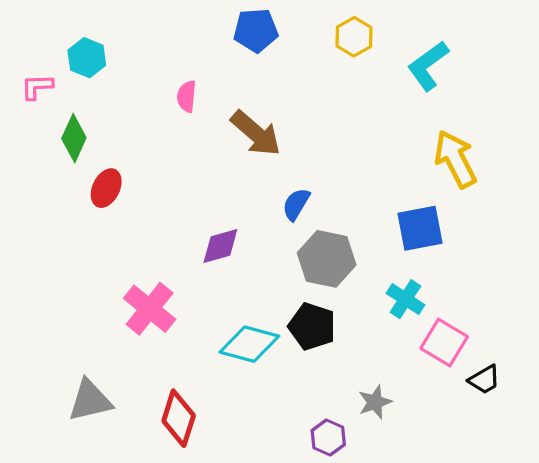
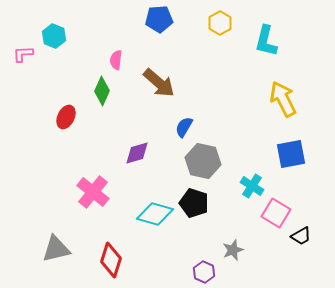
cyan L-shape: (428, 66) -> (266, 41), turned -40
green diamond: (74, 138) -> (102, 91), moved
blue square: (420, 228) -> (291, 154), moved

